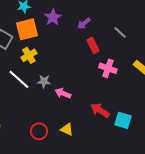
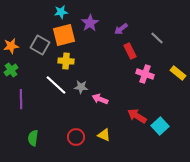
yellow cross: (29, 55) -> (66, 61), turned 35
cyan square: (123, 120) -> (160, 126), turned 30

